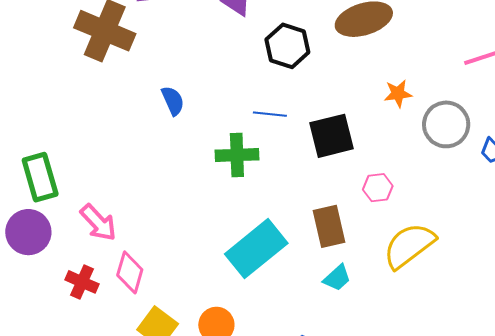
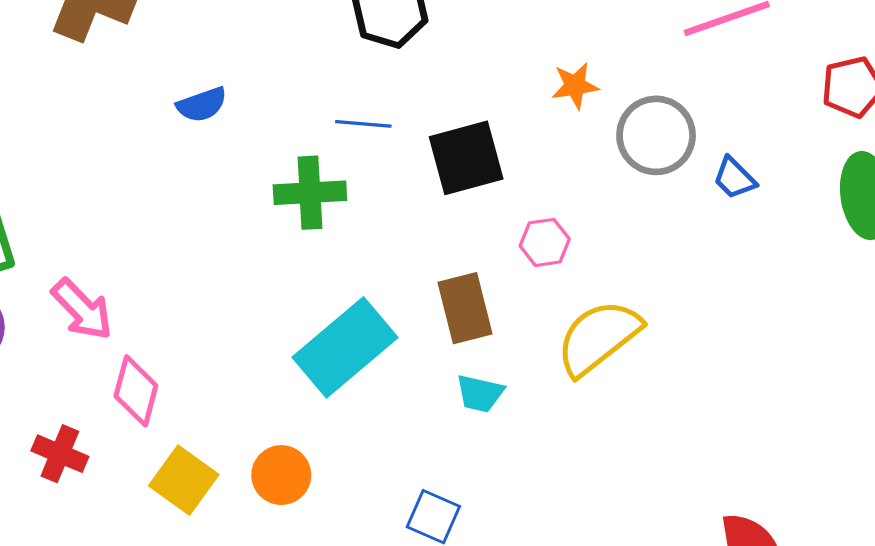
blue semicircle: (173, 101) -> (202, 105), turned 96
cyan trapezoid: (337, 278) -> (480, 393), turned 56
red cross: (82, 282) -> (60, 454), moved

